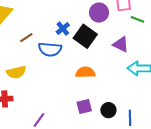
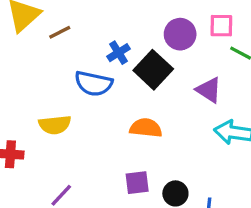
brown line: (26, 38) -> (60, 32), moved
yellow semicircle: (16, 72) -> (55, 125), moved

